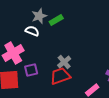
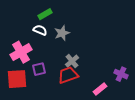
gray star: (39, 16) -> (62, 33), moved
green rectangle: (56, 20) -> (45, 14), moved

